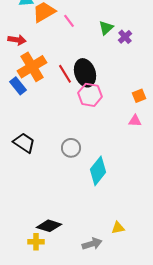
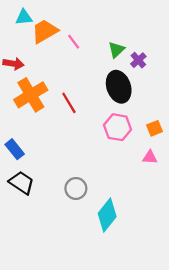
black ellipse: (85, 73) -> (119, 87), moved
blue rectangle: (18, 86) -> (15, 149), moved
pink hexagon: (90, 95) -> (118, 127), moved

